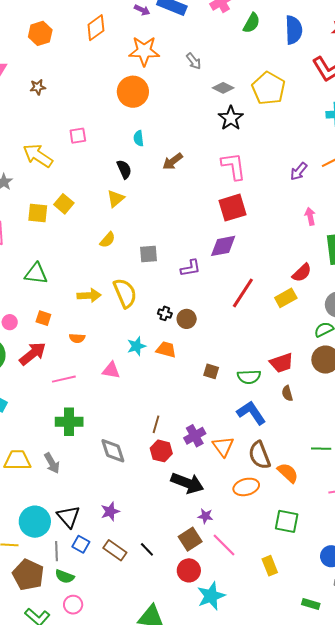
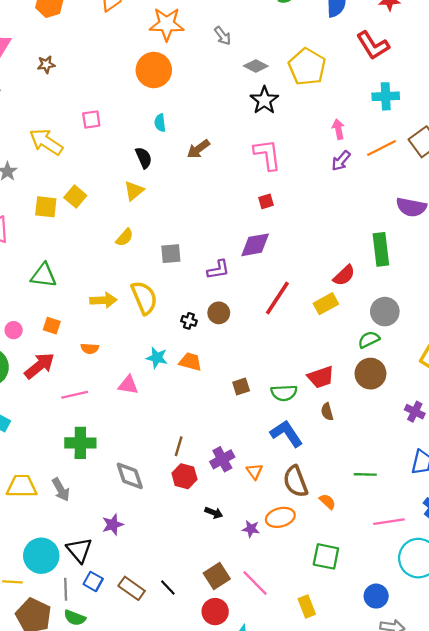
red square: (233, 208) -> (266, 201), size x0.5
pink arrow: (310, 216) -> (338, 129), moved
brown circle: (187, 319) -> (219, 313), moved
cyan star: (136, 346) -> (157, 358), turned 30
brown square: (211, 371) -> (241, 387), turned -35
orange triangle: (223, 446) -> (254, 471), size x0.7
orange semicircle: (288, 473) -> (327, 502), size x0.7
black arrow: (187, 483) -> (214, 513), size x0.5
purple star: (110, 511) -> (113, 525), moved
purple star: (205, 516) -> (251, 529), moved

